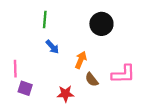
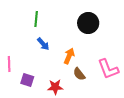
pink L-shape: (123, 74) -> (108, 69), turned 70
purple square: (25, 88) -> (27, 80), moved

